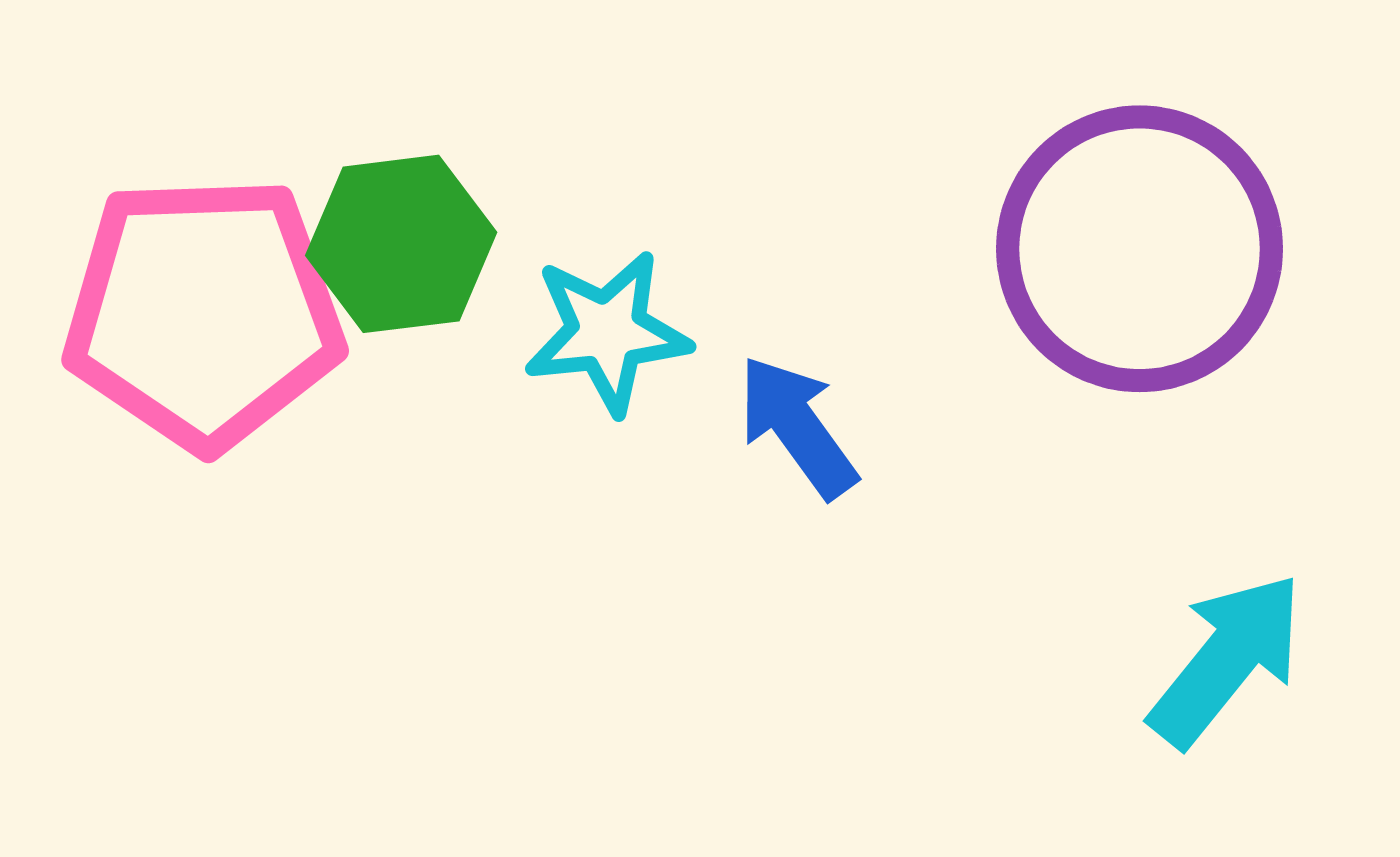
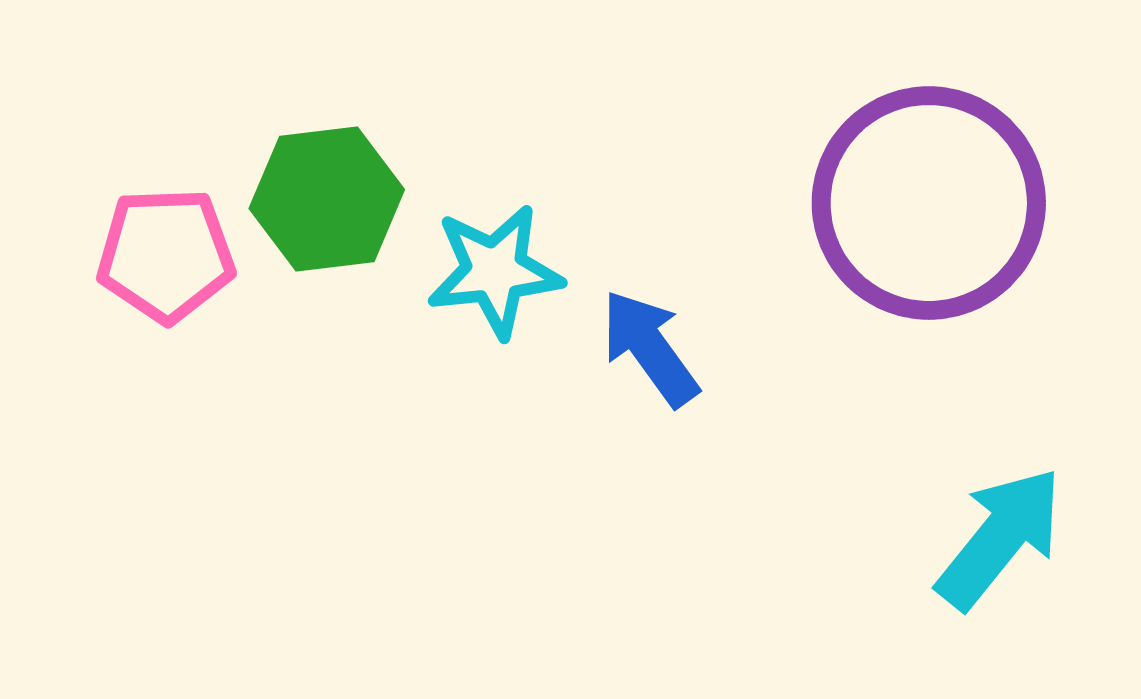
pink pentagon: (204, 313) -> (166, 255), size x0.6

